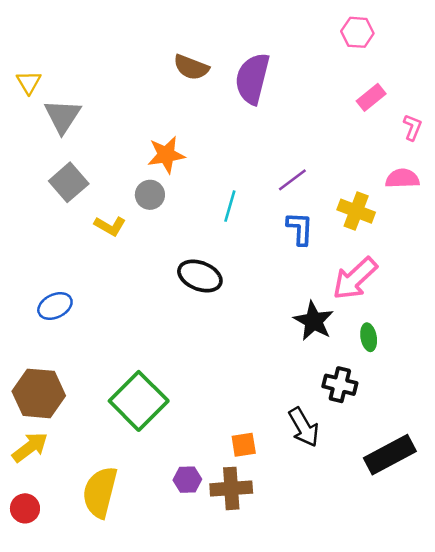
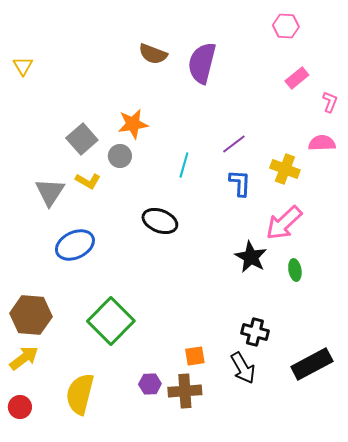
gray triangle: (62, 116) -> (50, 192), moved
gray square: (69, 182) -> (82, 139), moved
blue ellipse: (55, 306) -> (75, 245), moved, size x1.4
black cross: (340, 385) -> (255, 332), moved
black arrow: (304, 427) -> (243, 368), moved

